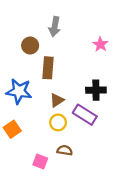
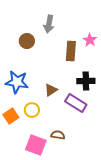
brown rectangle: (48, 68) -> (71, 51), moved
yellow circle: (58, 122) -> (32, 110), moved
pink square: (40, 162) -> (36, 145), size x1.5

